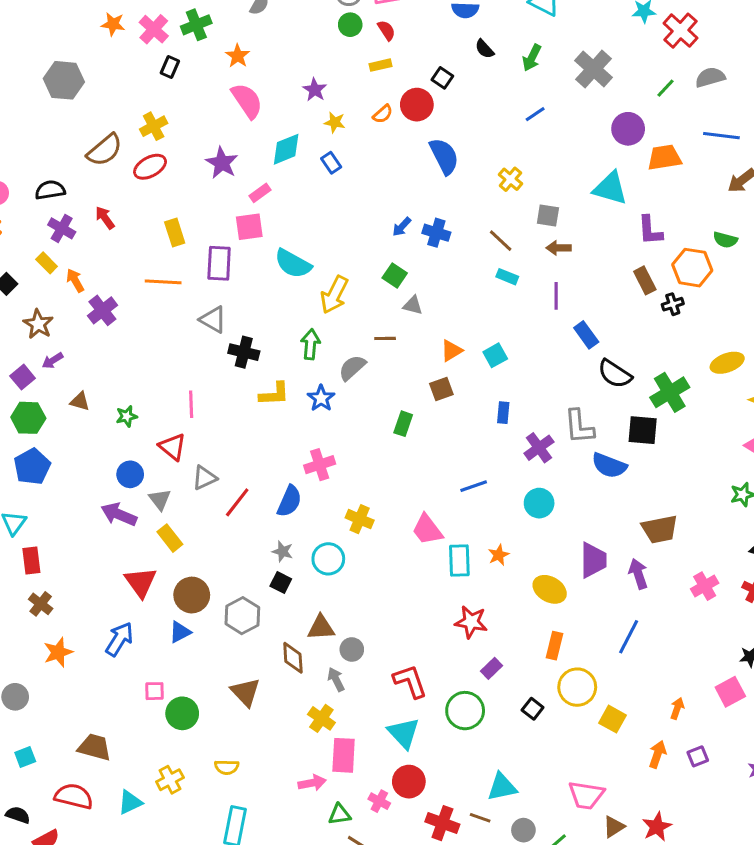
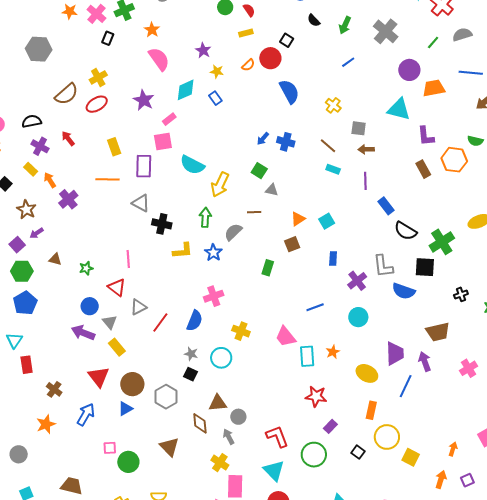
black cross: (673, 304) -> (461, 294), moved
brown cross: (41, 604) -> (54, 389), moved
blue line: (629, 637) -> (406, 386), moved

